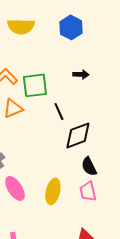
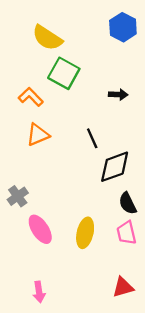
yellow semicircle: (21, 26) -> (47, 38), turned 32
blue hexagon: (71, 27) -> (123, 27), moved
green square: (35, 85) -> (64, 73), moved, turned 36

